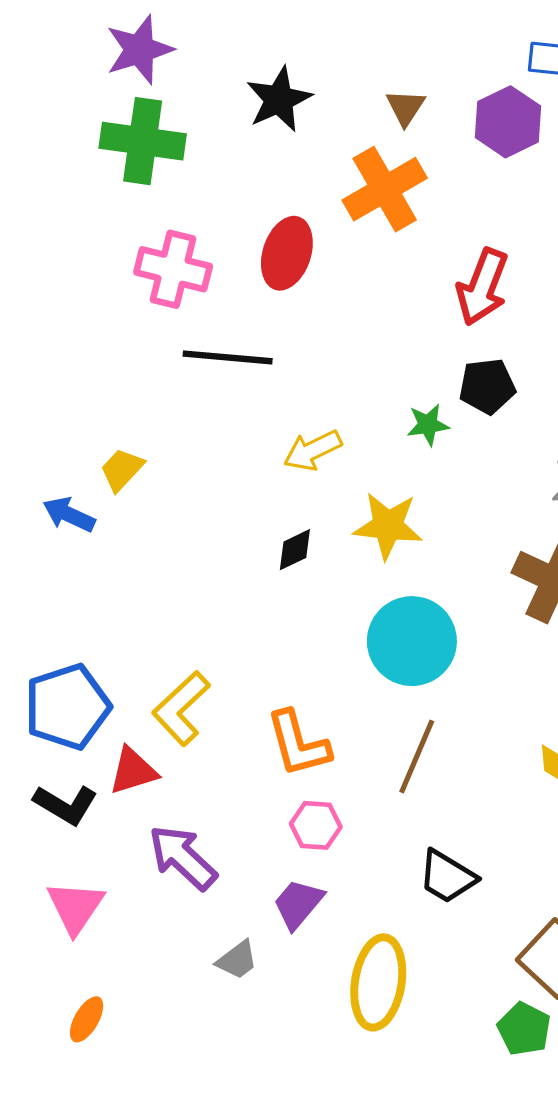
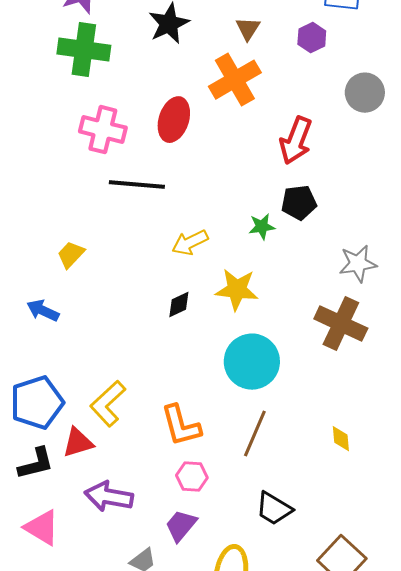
purple hexagon: (508, 122) -> (312, 38), size x0.7
blue arrow: (69, 514) -> (43, 311), moved
black L-shape: (66, 805) -> (36, 464), turned -45
purple arrow: (183, 857) -> (109, 497), turned -33
pink triangle: (75, 907) -> (42, 528), turned -33

